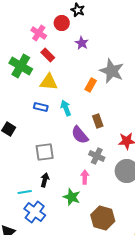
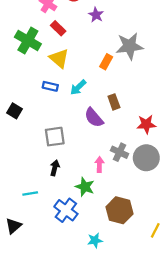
gray star: (112, 71) -> (130, 46), turned -30
yellow triangle: (49, 82) -> (59, 58), turned 36
cyan arrow: (66, 108) -> (78, 87), turned -112
gray cross: (97, 156) -> (119, 152), moved
cyan line: (25, 192) -> (30, 194), moved
blue cross: (35, 212) -> (66, 210), moved

